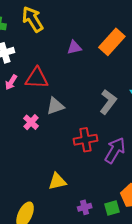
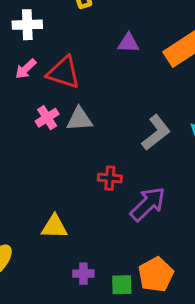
pink cross: (31, 122) -> (47, 118), moved
red cross: (85, 140) -> (110, 178), size x0.7

